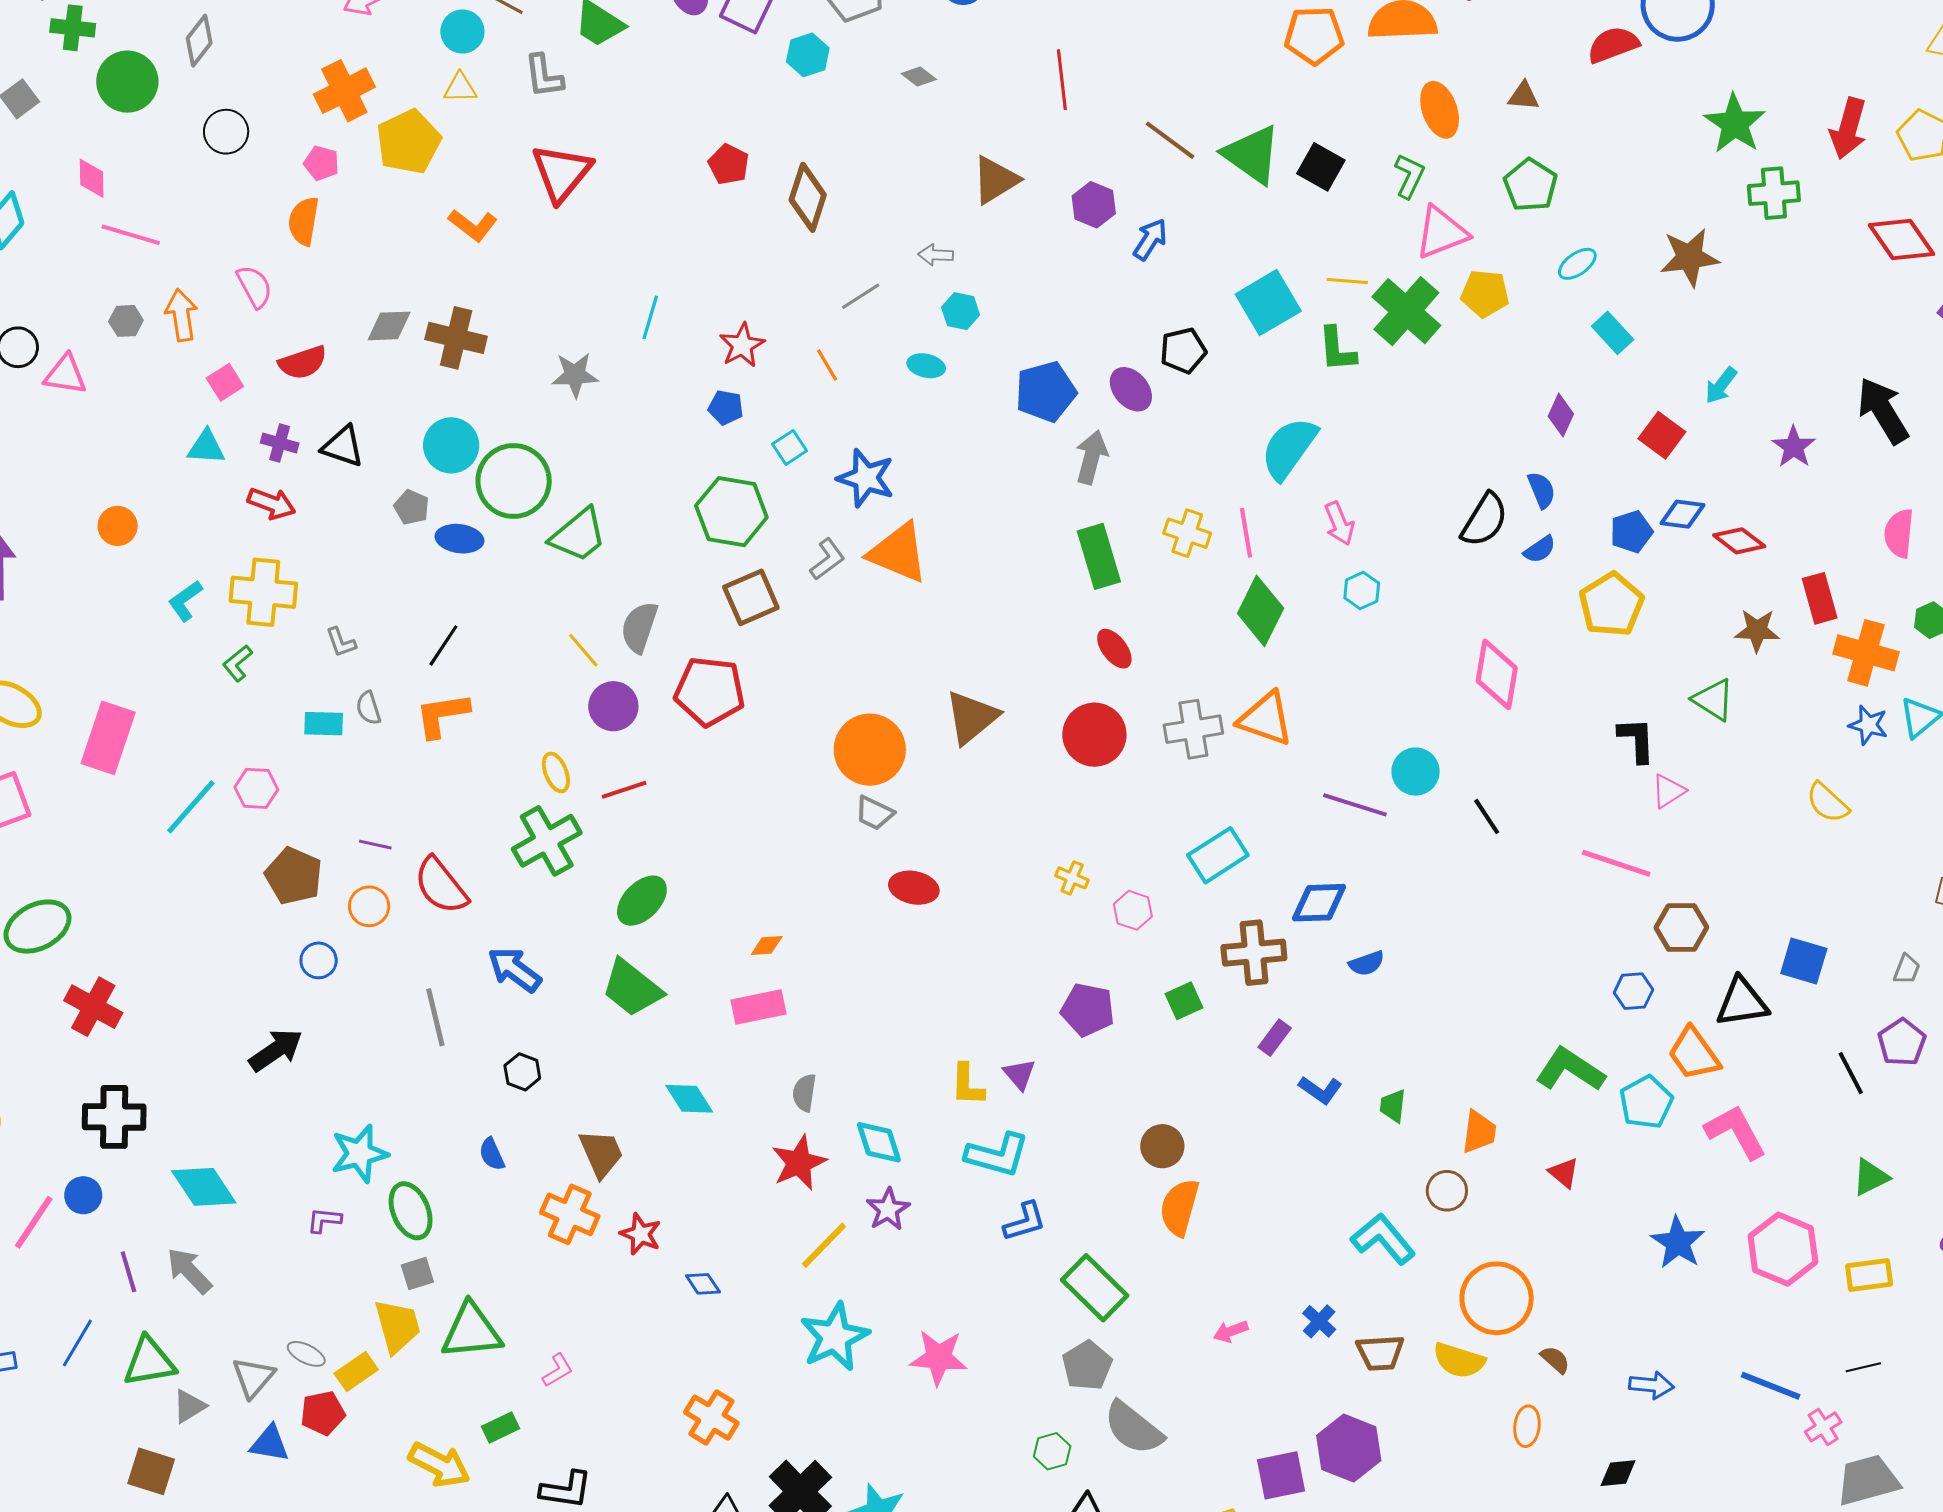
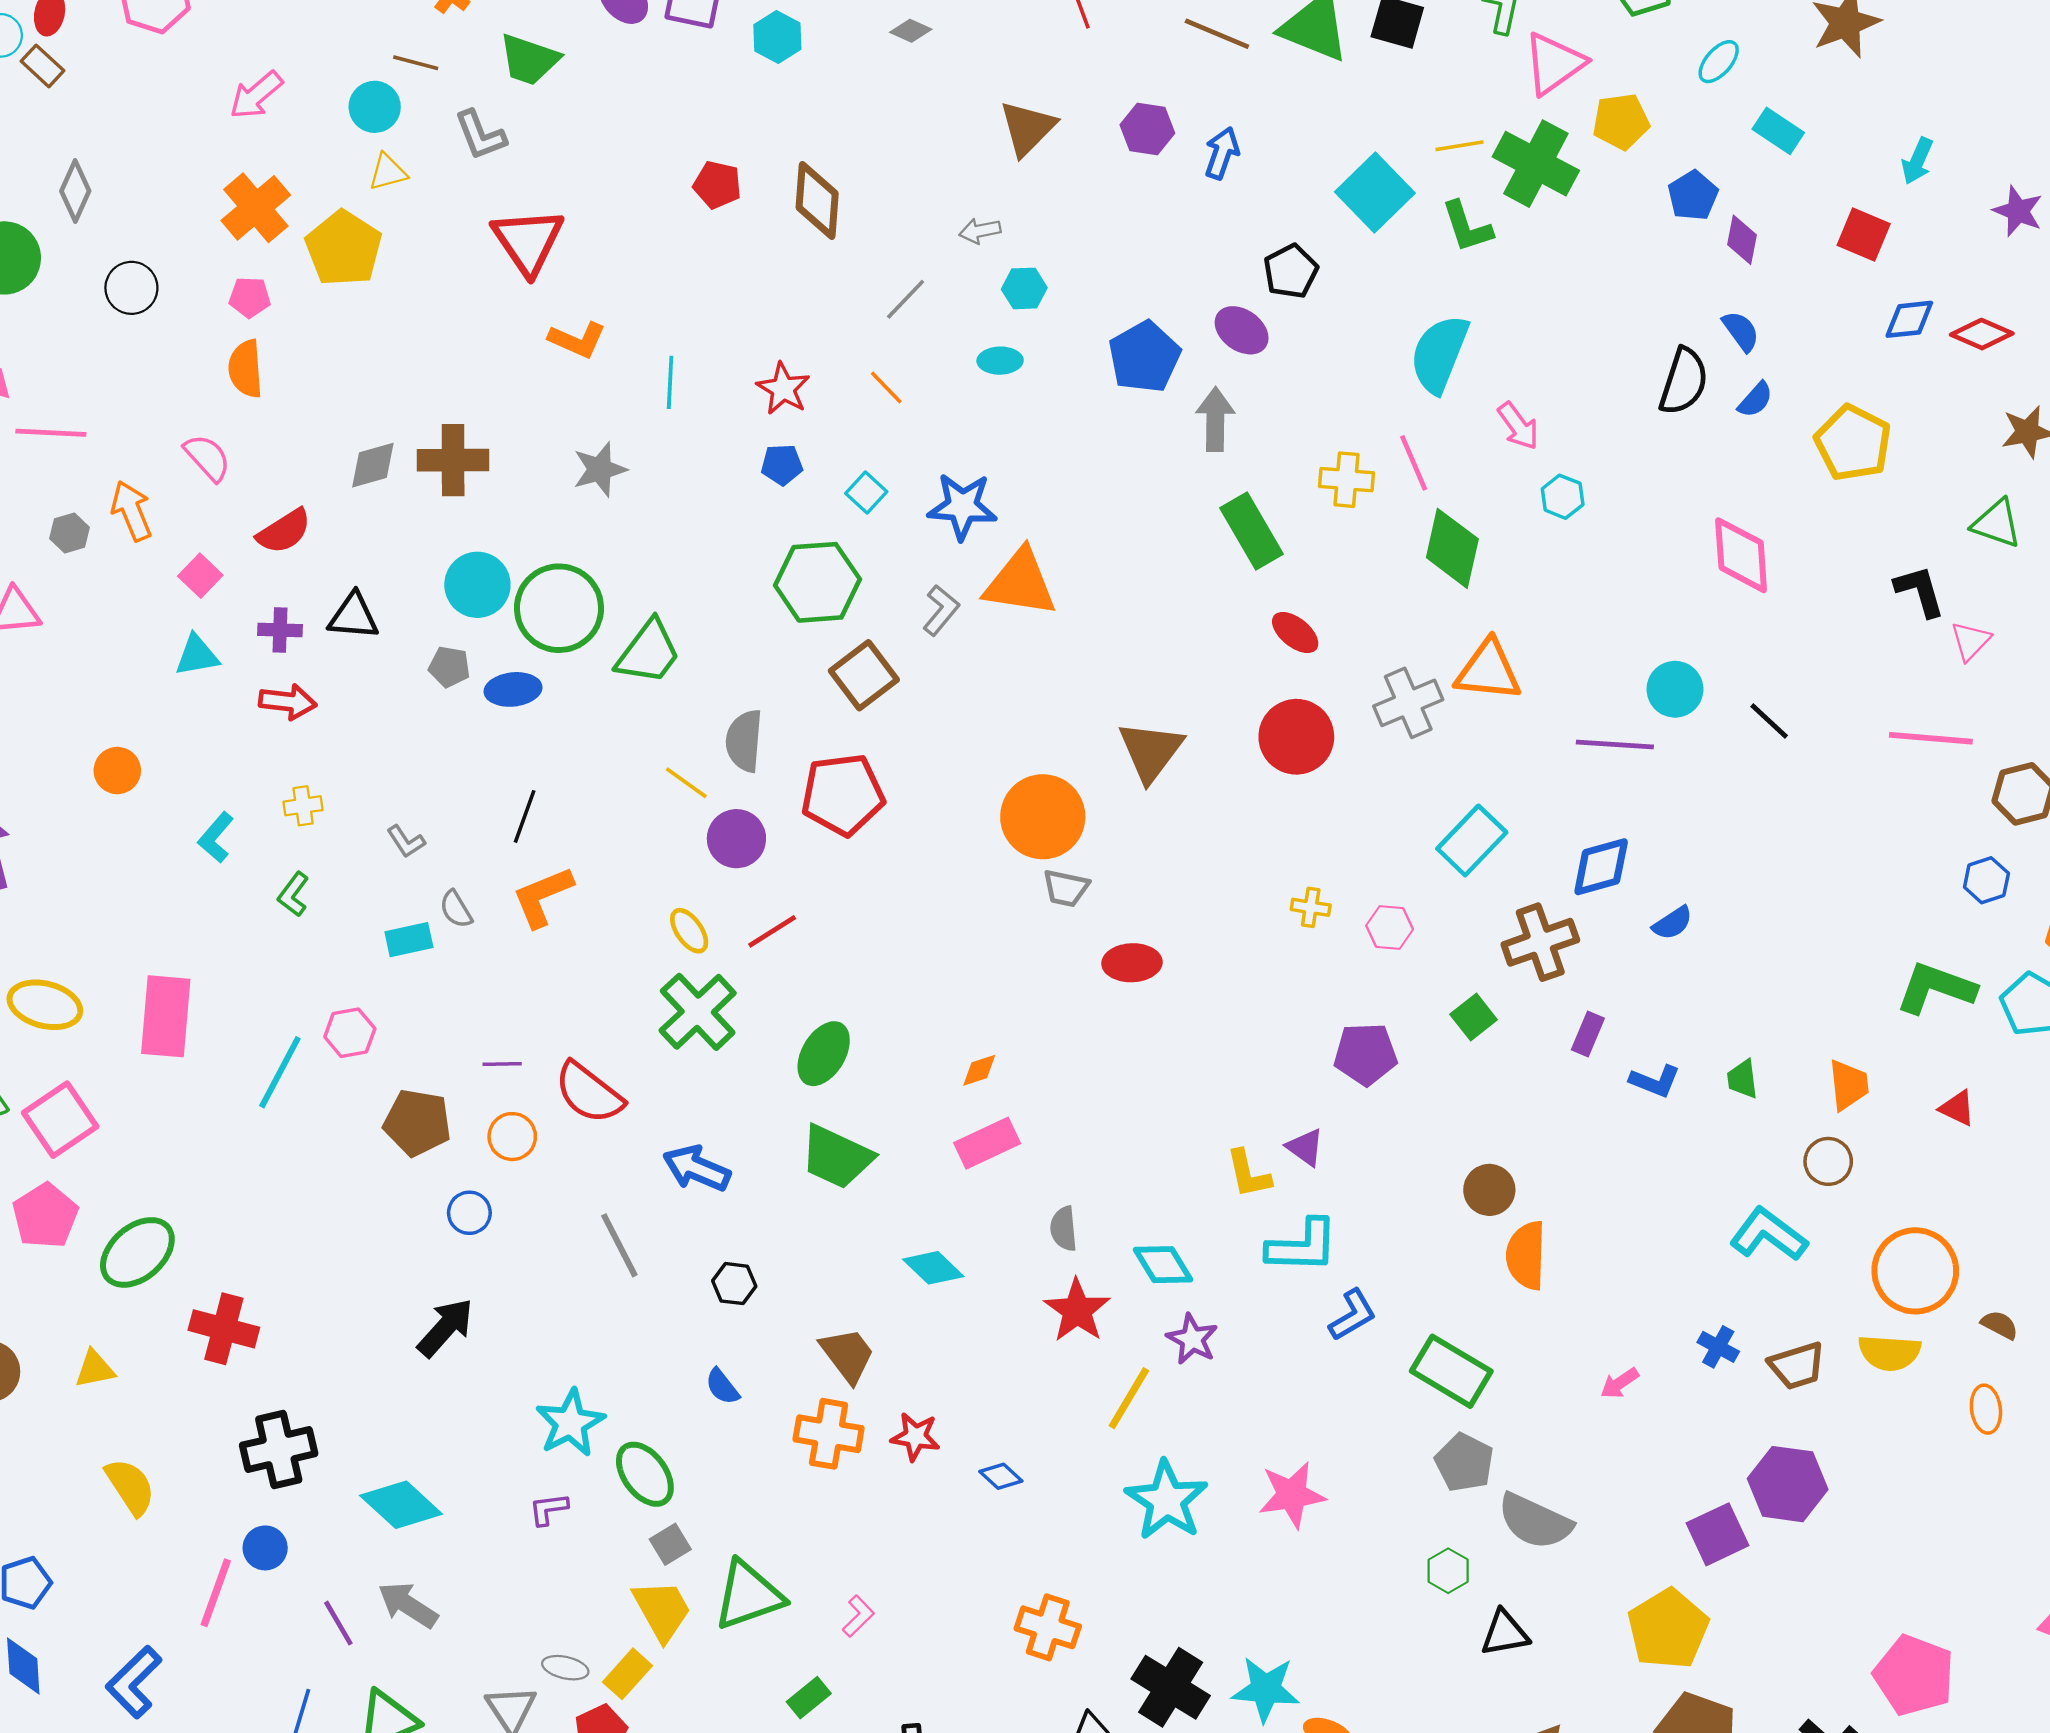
orange L-shape: (473, 225) -> (577, 340), moved
blue pentagon: (1631, 532) -> (1693, 196), moved
yellow cross: (263, 592) -> (303, 806), size x0.5

